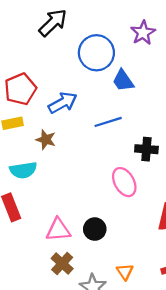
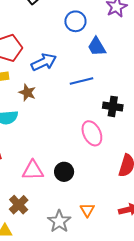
blue circle: (96, 53) -> (75, 21), size x0.7
brown cross: (62, 264) -> (19, 205), moved

